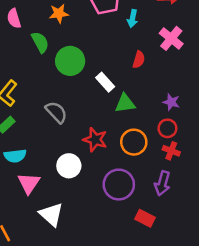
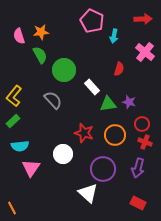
orange star: (59, 13) -> (41, 32), moved
purple star: (171, 102) -> (129, 102), moved
gray semicircle: (56, 112) -> (53, 100), moved
white triangle: (51, 214) -> (88, 193), moved
red rectangle: (145, 218) -> (138, 203), moved

